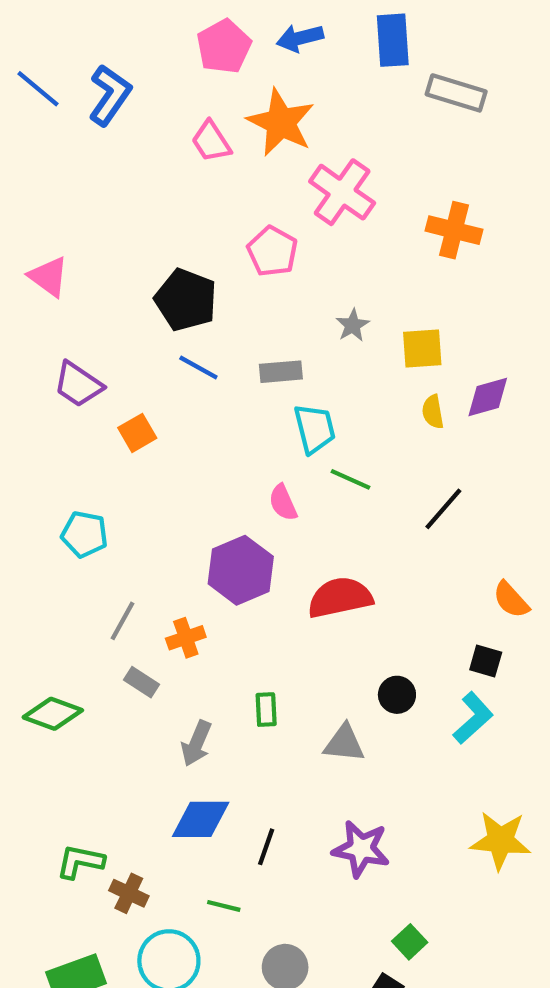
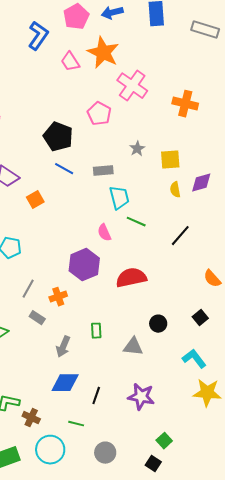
gray rectangle: (456, 93) -> (205, 30), moved
blue L-shape: (110, 95) -> (38, 36), moved
black square: (486, 661) -> (200, 318), moved, turned 35
cyan L-shape: (473, 718) -> (194, 359), moved, turned -85

